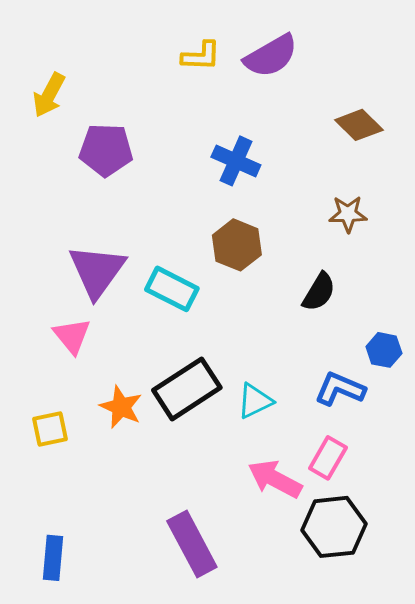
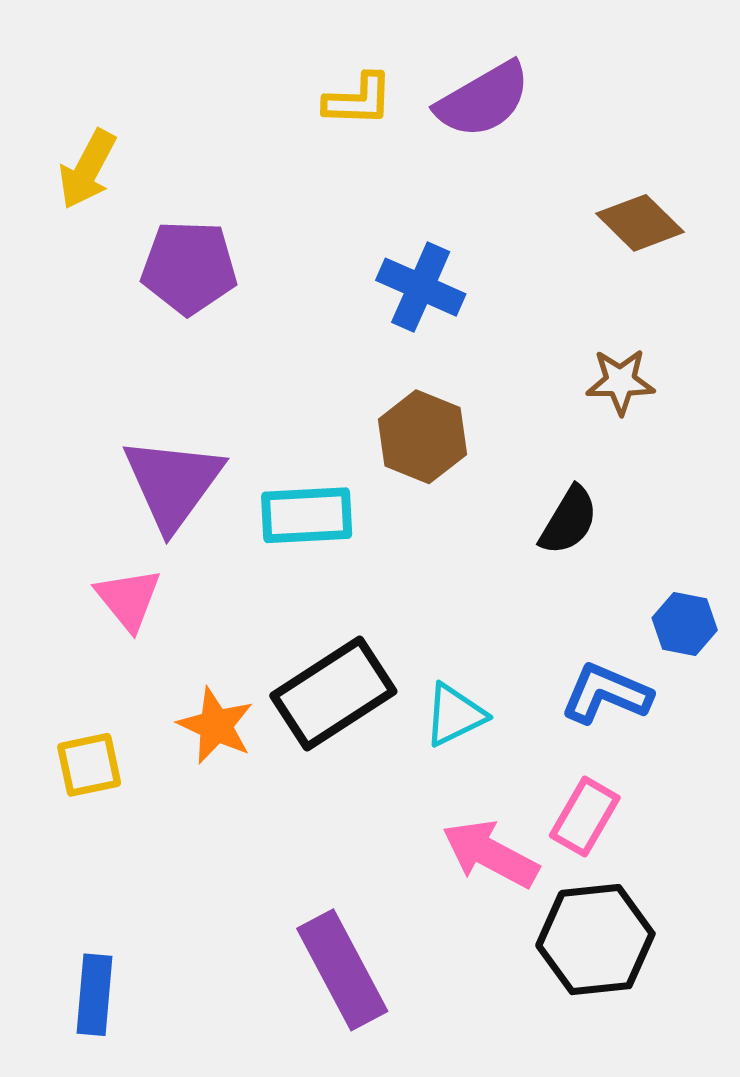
cyan rectangle: (172, 289) -> (307, 515), turned -30

